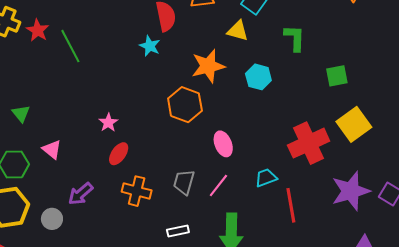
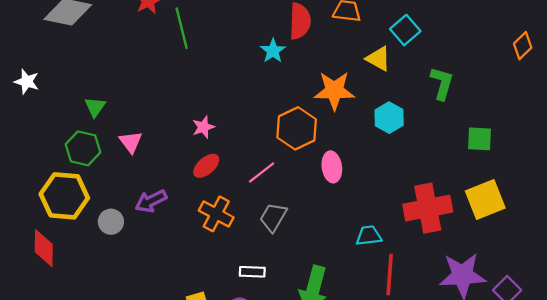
green triangle: (21, 114) -> (95, 107), moved
pink ellipse: (223, 144) -> (332, 167), moved
pink line: (218, 186) -> (262, 172), moved

